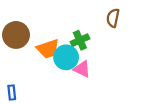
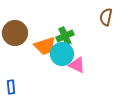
green cross: (80, 40) -> (65, 36), moved

